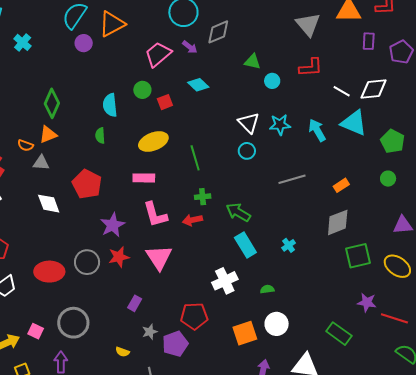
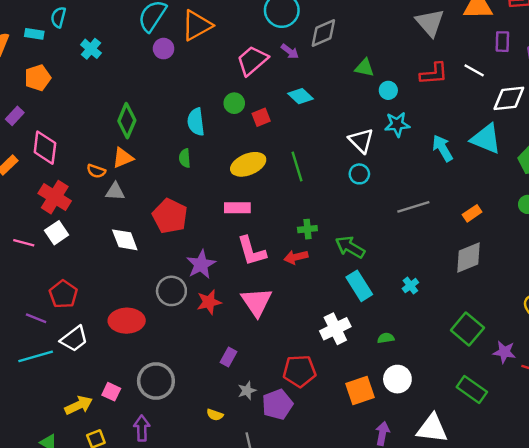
white line: (342, 91) -> (474, 70), moved
cyan star: (280, 125) -> (397, 124), moved
green line: (195, 158) -> (297, 167), moved
green square: (358, 256) -> (467, 329), moved, turned -36
gray circle: (87, 262) -> (171, 291), moved

